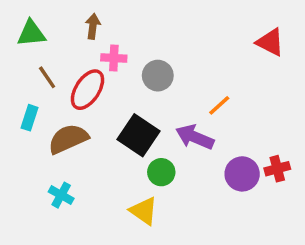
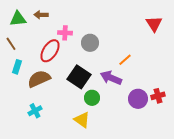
brown arrow: (93, 26) -> (41, 15), moved, turned -96
red triangle: (270, 42) -> (154, 24), turned 30
brown line: (47, 77) -> (11, 44), moved
cyan cross: (61, 195) -> (35, 111), turned 32

